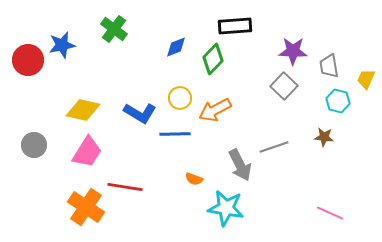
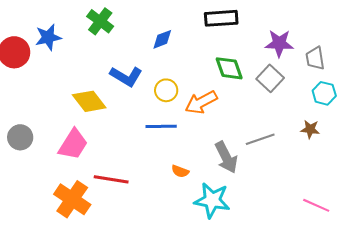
green diamond: (213, 59) -> (229, 68), moved, turned -64
yellow diamond: (83, 110) -> (89, 101), moved, turned 40
blue L-shape: (140, 113) -> (126, 76), moved

